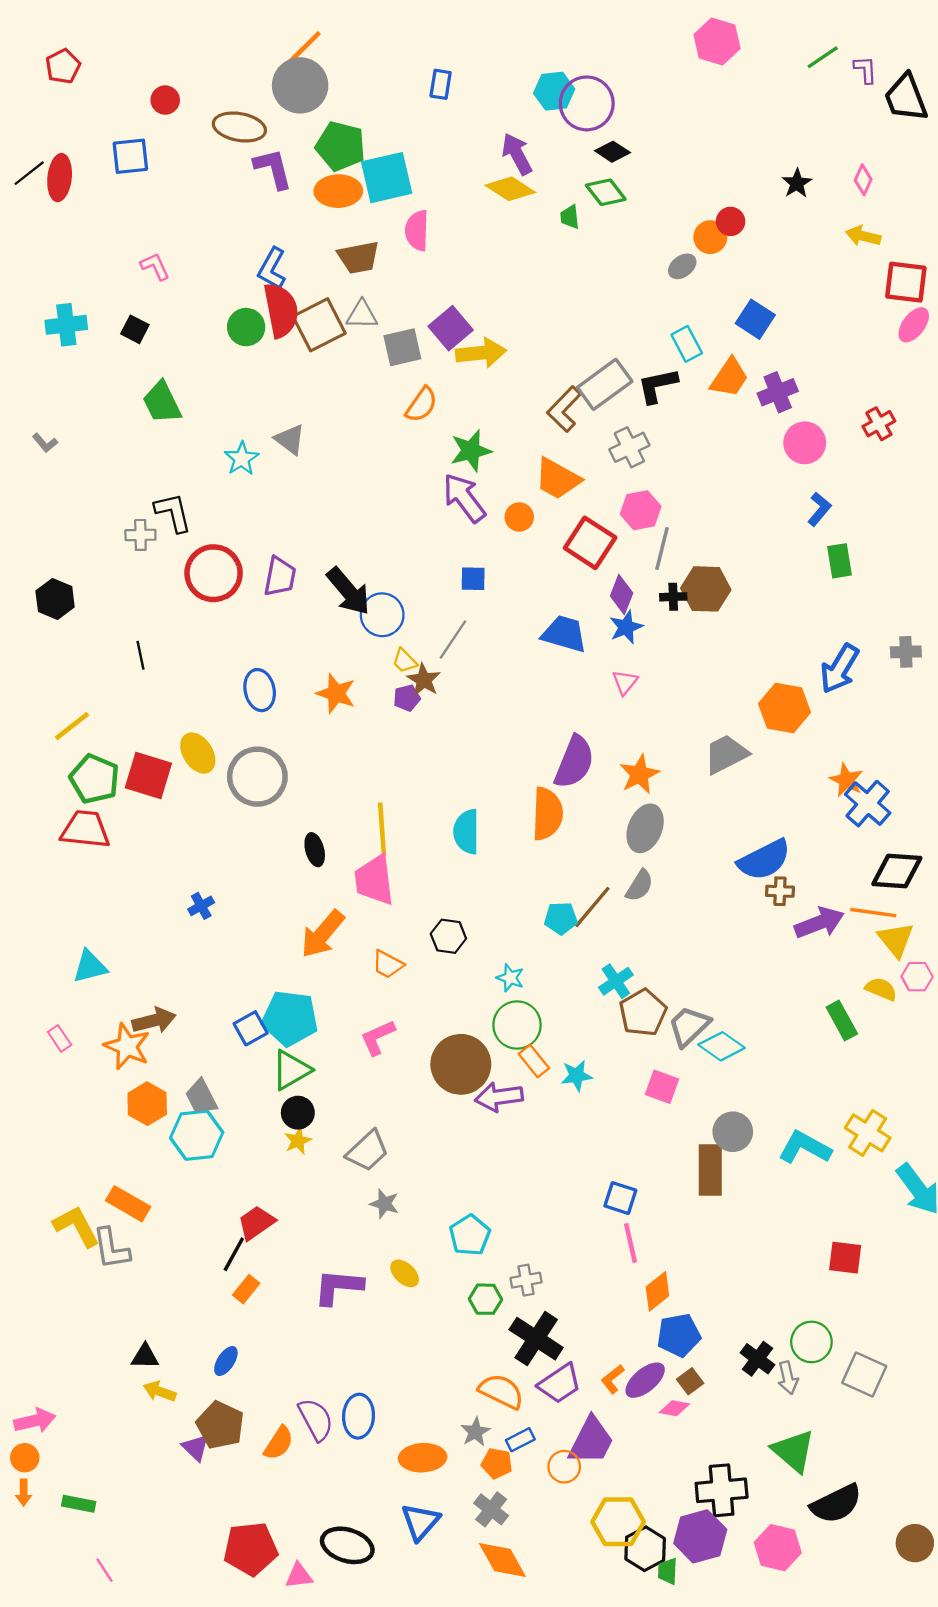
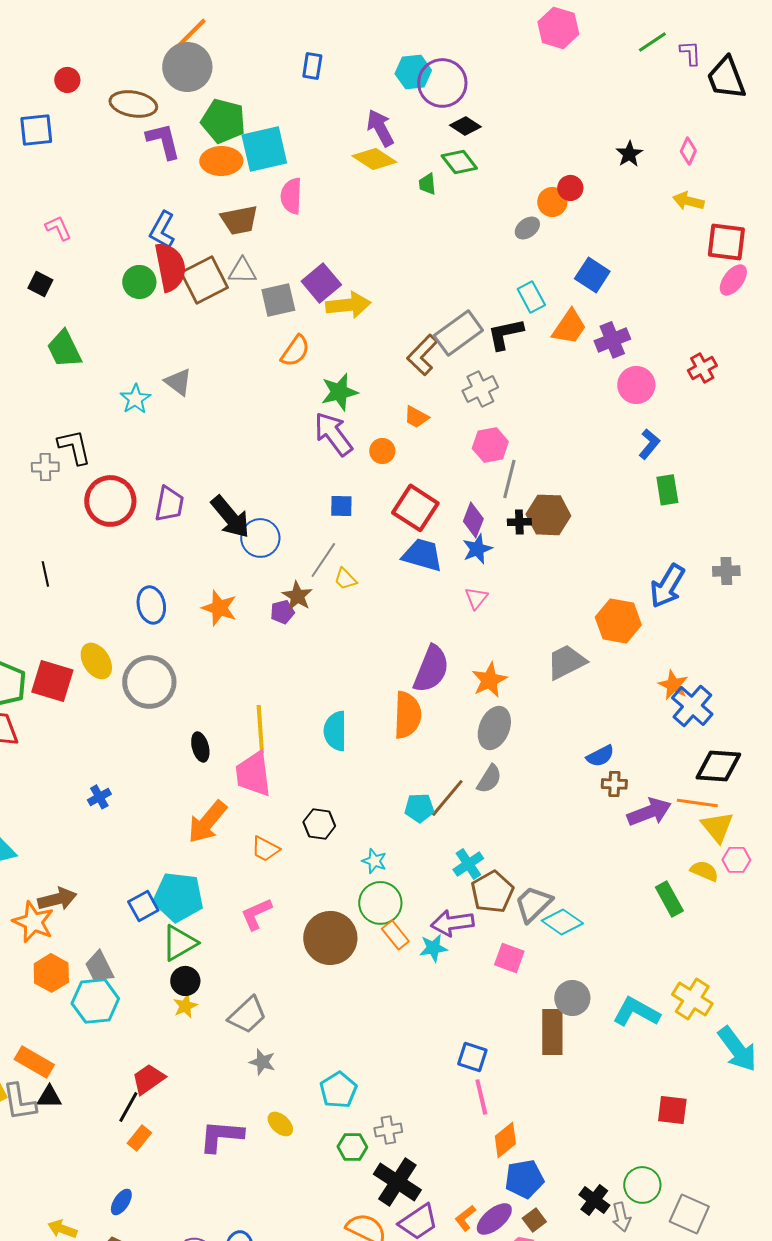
orange trapezoid: (557, 479) -> (416, 417), size x0.6
red square: (590, 543) -> (415, 508), moved
yellow trapezoid: (405, 661) -> (345, 579), moved
blue semicircle: (764, 860) -> (600, 756), size x0.6
purple arrow: (499, 1097) -> (452, 923), moved
black triangle: (145, 1357) -> (49, 1097), moved

